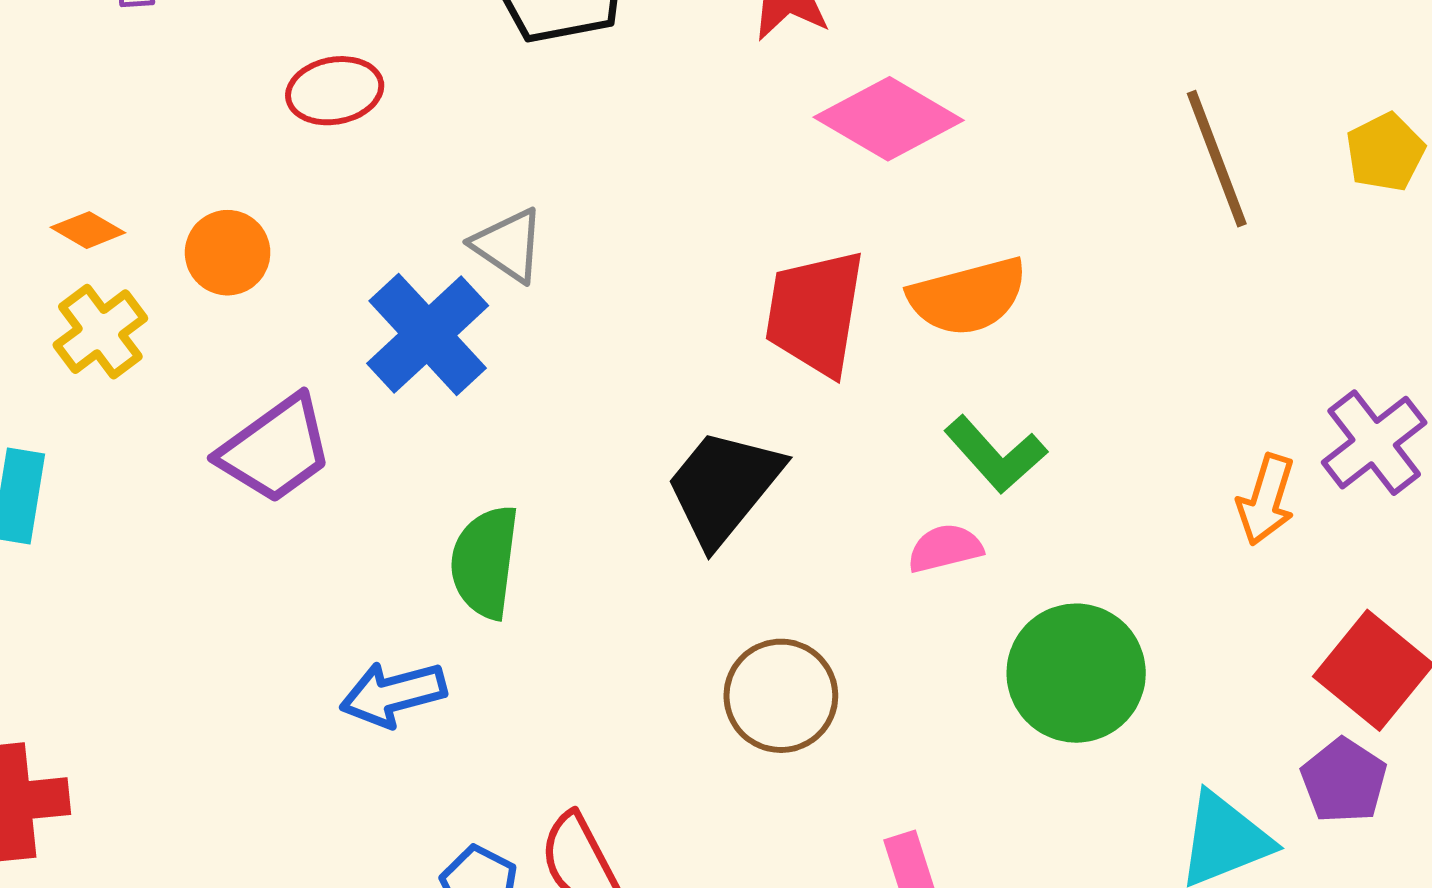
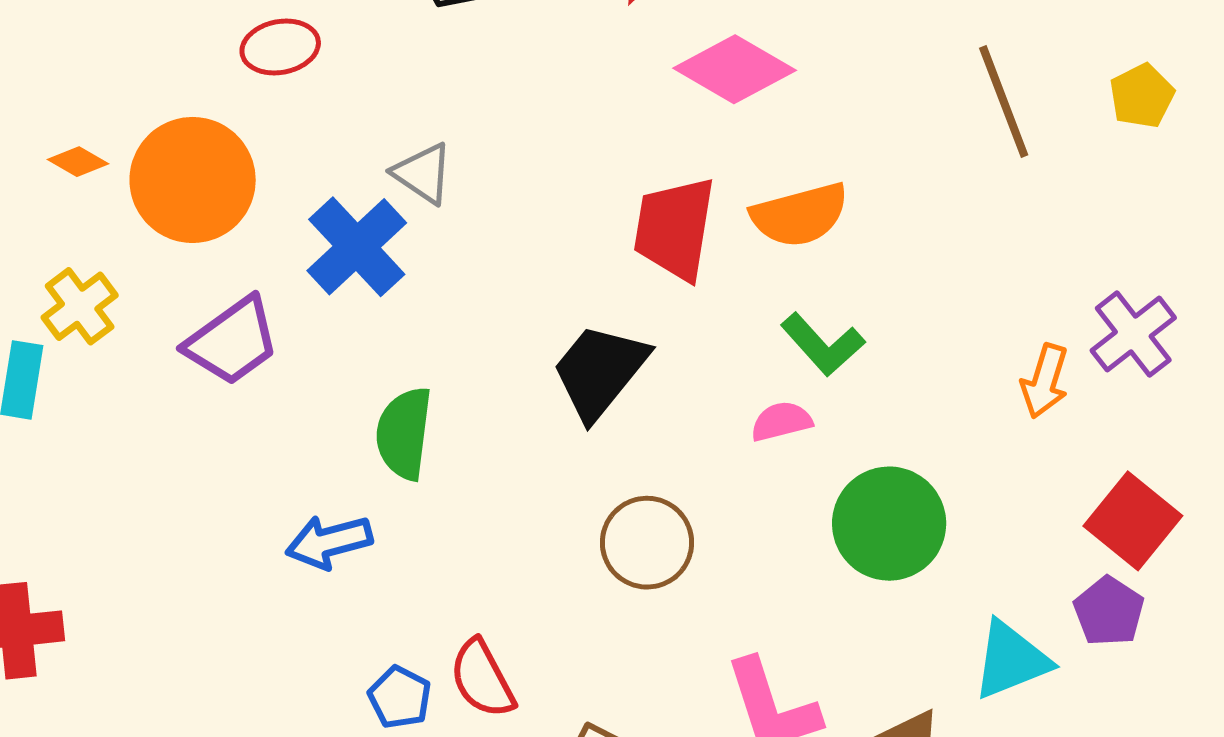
orange circle: (228, 253) -> (193, 180), size x1.8
yellow cross: (100, 332) -> (80, 306), moved

